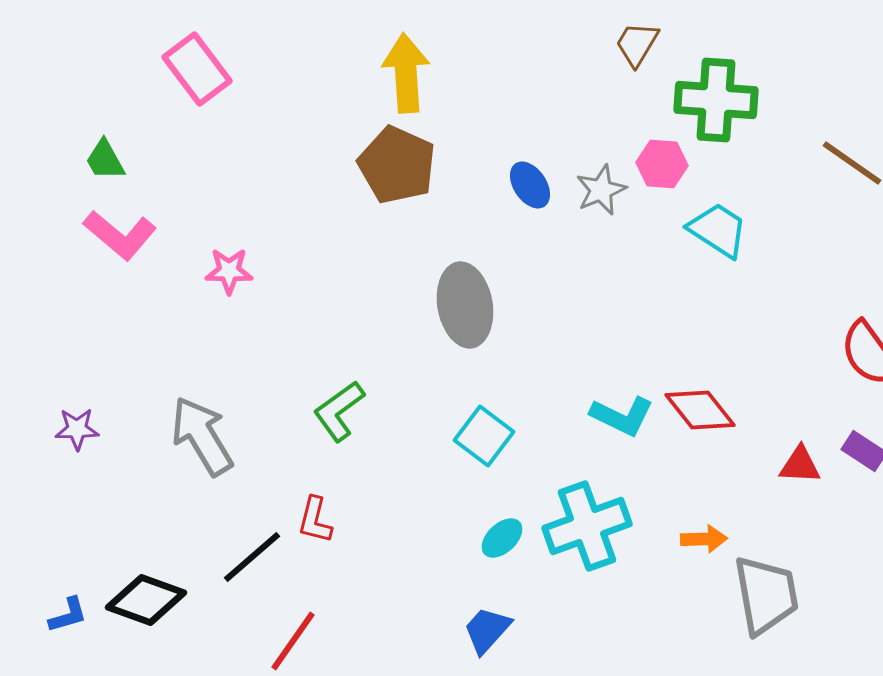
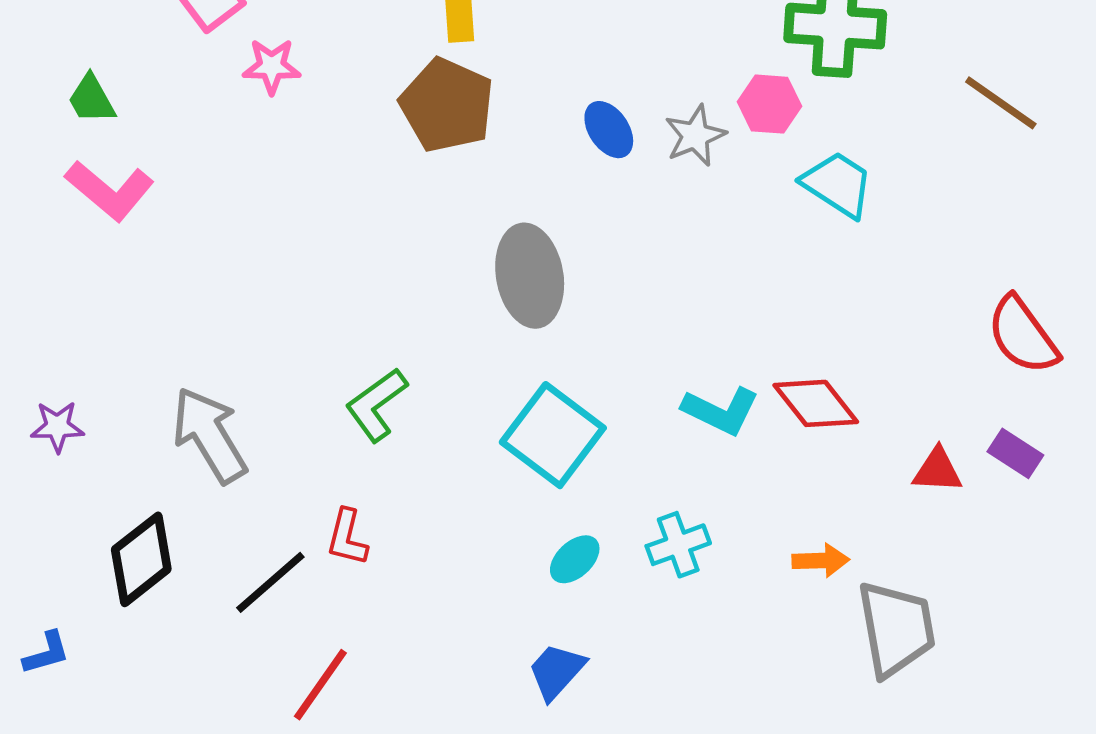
pink star: (229, 271) -> (272, 66), moved
cyan square: (484, 436) -> (553, 435), size x1.4
cyan cross: (587, 526) -> (678, 545), size x0.6
black diamond: (146, 600) -> (141, 559), moved, turned -58

